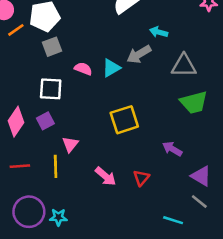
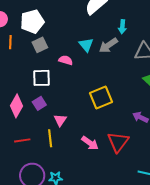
orange line: (16, 30) -> (10, 42), moved, turned -48
cyan arrow: (159, 32) -> (122, 27), turned -96
cyan triangle: (111, 68) -> (86, 45), moved, turned -35
red triangle: (141, 178) -> (118, 142), size x1.6

